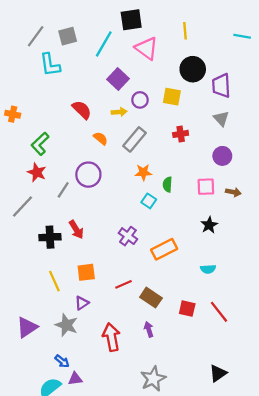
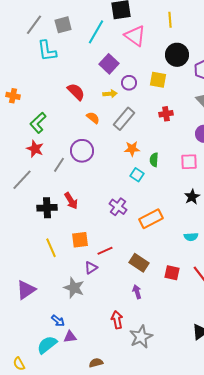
red line: (124, 284) -> (105, 251), moved
purple triangle: (82, 303) -> (91, 268), moved
gray star: (66, 325) -> (74, 288), moved
red arrow: (111, 337) -> (117, 320), moved, size x0.7

